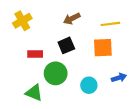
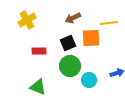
orange square: (103, 48) -> (91, 38), moved
green circle: (56, 73) -> (70, 66), moved

